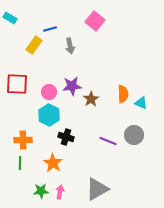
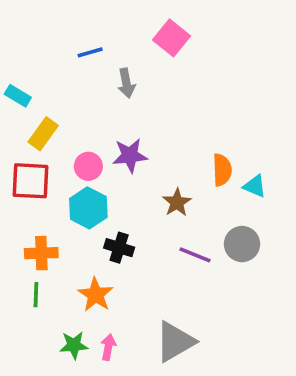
cyan rectangle: (10, 18) -> (18, 96), moved
yellow rectangle: (34, 45) -> (43, 134), moved
red square: (17, 84) -> (30, 181), moved
brown star: (91, 99) -> (177, 202), moved

